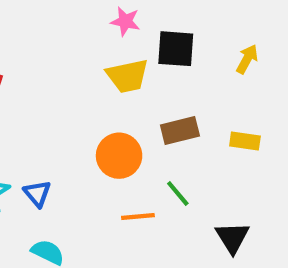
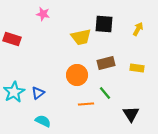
pink star: (125, 21) -> (43, 14), moved
blue triangle: (37, 193) -> (38, 93), turned 32

